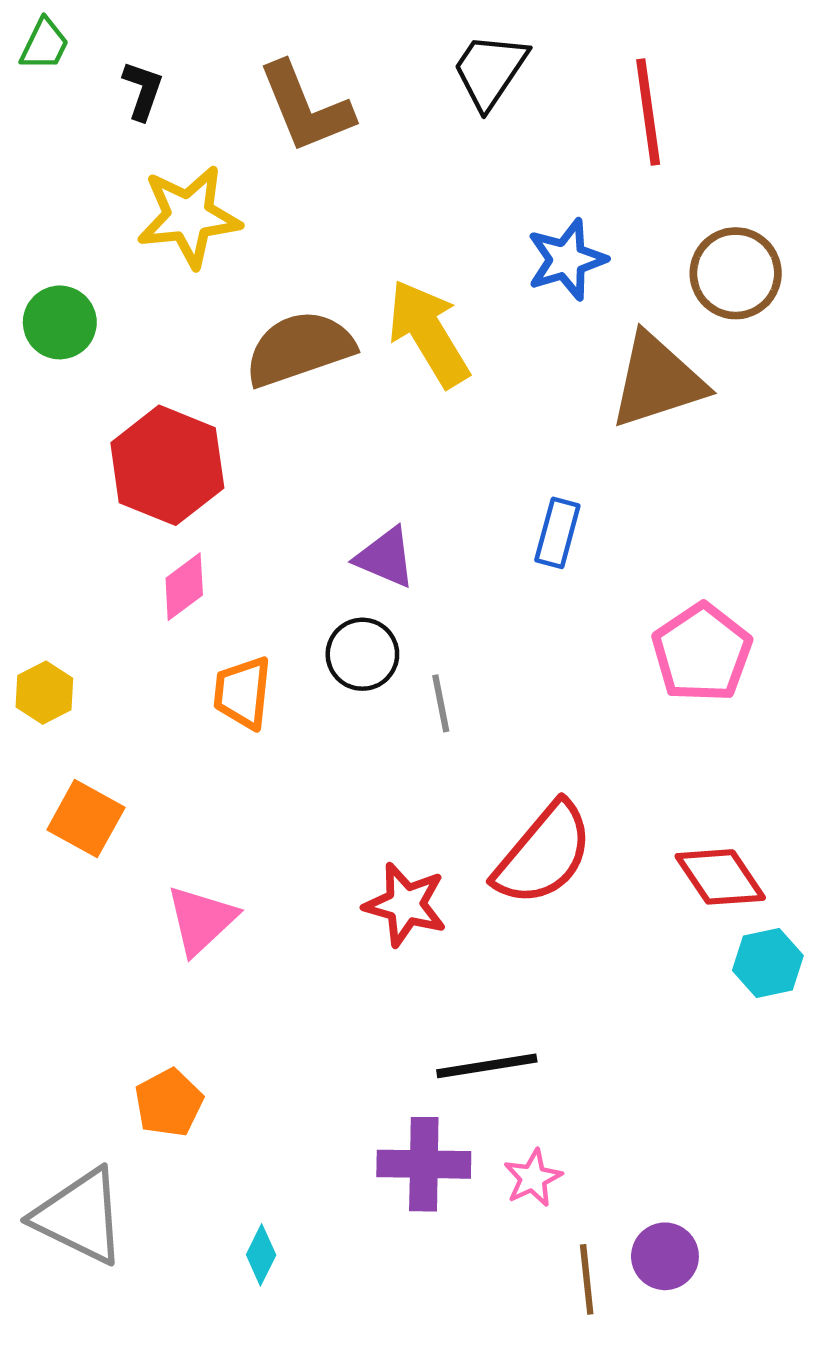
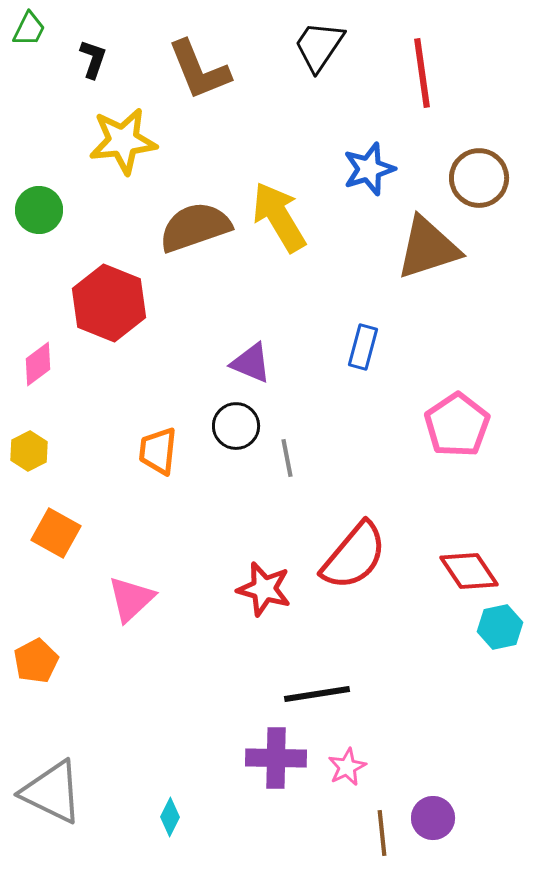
pink diamond: (184, 587) -> (38, 364), moved
orange pentagon: (169, 1103) -> (36, 661), moved

